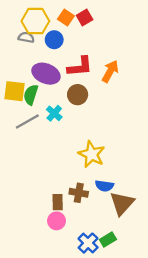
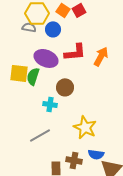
brown circle: (78, 95) -> (65, 87), moved
cyan cross: (54, 113) -> (50, 104), moved, turned -32
gray line: (27, 122) -> (40, 135), moved

